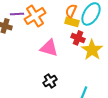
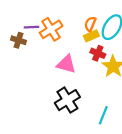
yellow rectangle: (72, 22) -> (91, 36), turned -40
black cross: (50, 81) -> (67, 100), size x1.6

